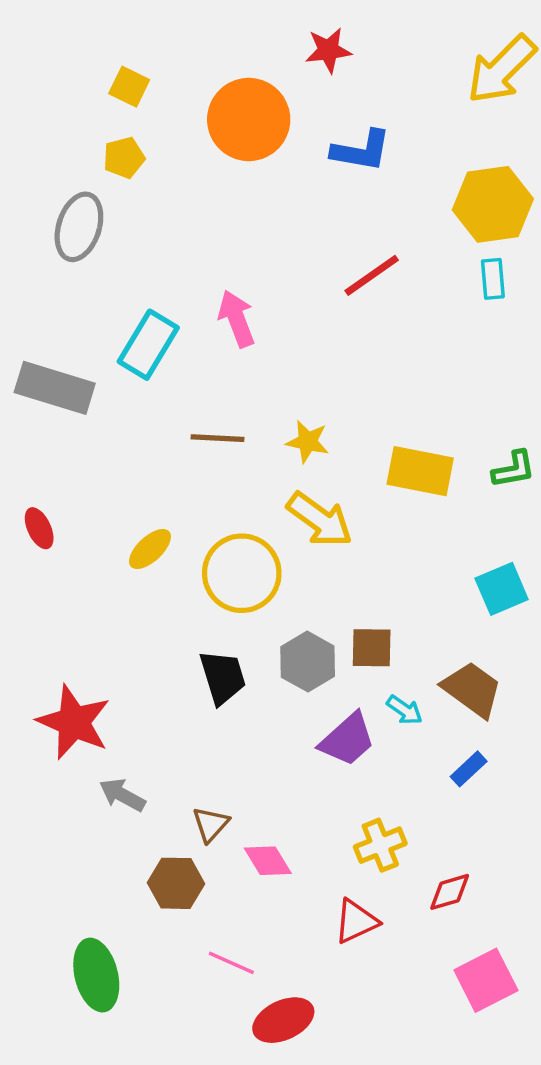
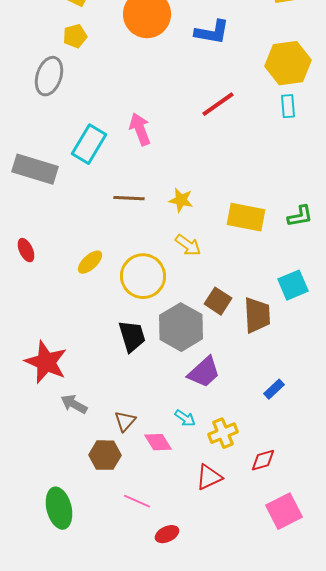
yellow arrow: (320, 520) -> (188, 245), size x0.7
brown square: (372, 648) -> (218, 301), moved, turned 32
gray hexagon: (308, 662) -> (181, 327), size x1.4
brown trapezoid: (472, 689) -> (257, 315), moved, turned 51
cyan arrow: (405, 710) -> (185, 418), moved
red ellipse: (283, 1020) -> (167, 534), size x0.7

